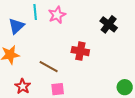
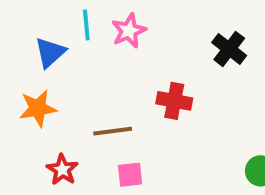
brown line: (49, 67) -> (113, 131), turned -36

